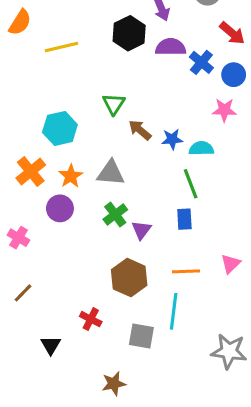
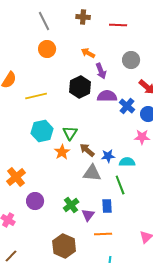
cyan hexagon: (60, 128) -> (42, 131), moved
gray triangle: (111, 173) -> (92, 173), moved
orange star: (71, 176) -> (62, 152), moved
blue rectangle: (184, 219) -> (107, 206), moved
orange line: (186, 271) -> (103, 234), moved
brown hexagon: (129, 278) -> (64, 246), moved

